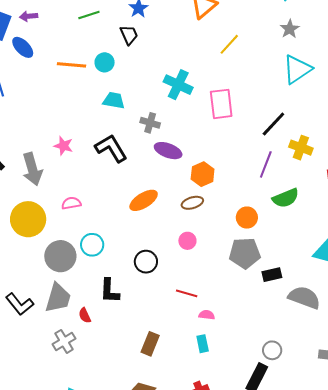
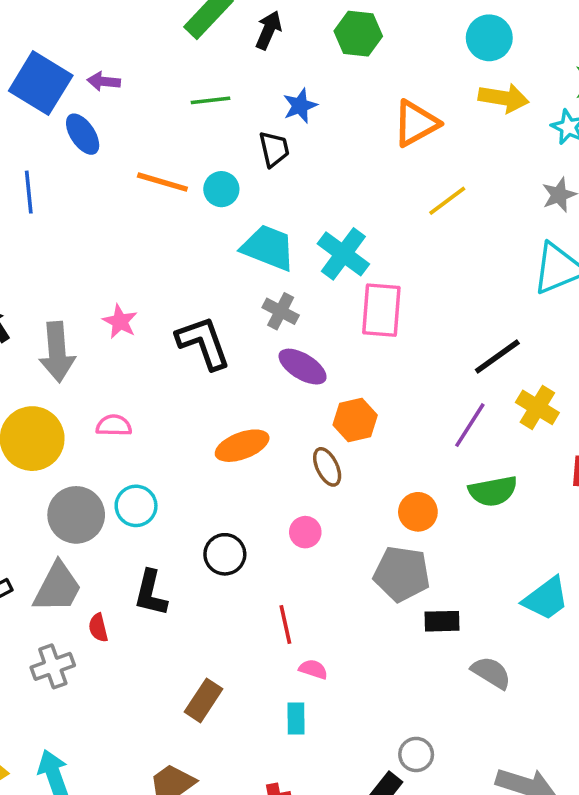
cyan trapezoid: (114, 100) -> (268, 248), moved, size x1.4
pink rectangle: (221, 104) -> (381, 310), moved
brown ellipse: (192, 203) -> (327, 467), turned 70
red line: (187, 293) -> (285, 624), turned 50
gray semicircle: (304, 297) -> (491, 673), size x0.7

